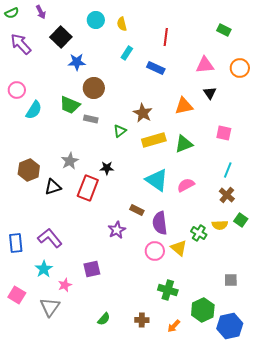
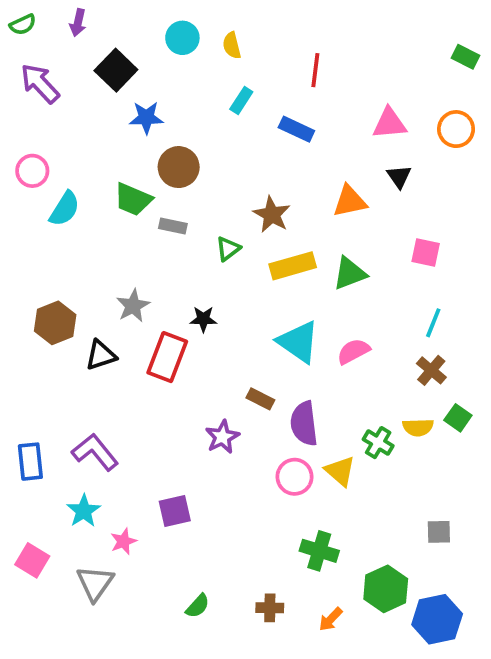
purple arrow: (41, 12) -> (78, 23), turned 40
green rectangle: (224, 30) -> (466, 57), moved

